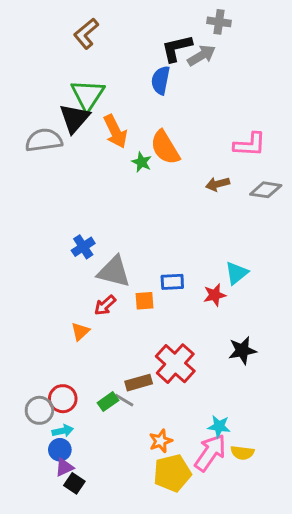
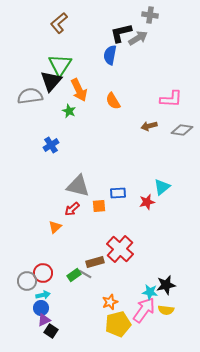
orange semicircle: (165, 147) -> (113, 101), size x0.7
green star: (142, 162) -> (69, 111), moved
blue cross: (83, 247) -> (51, 145), moved
black star: (242, 350) -> (166, 285), moved

